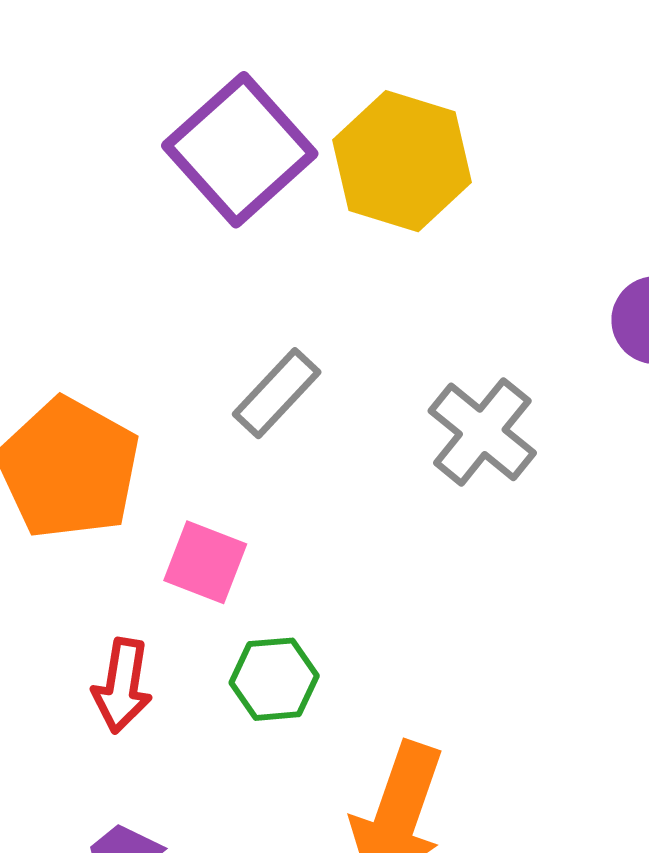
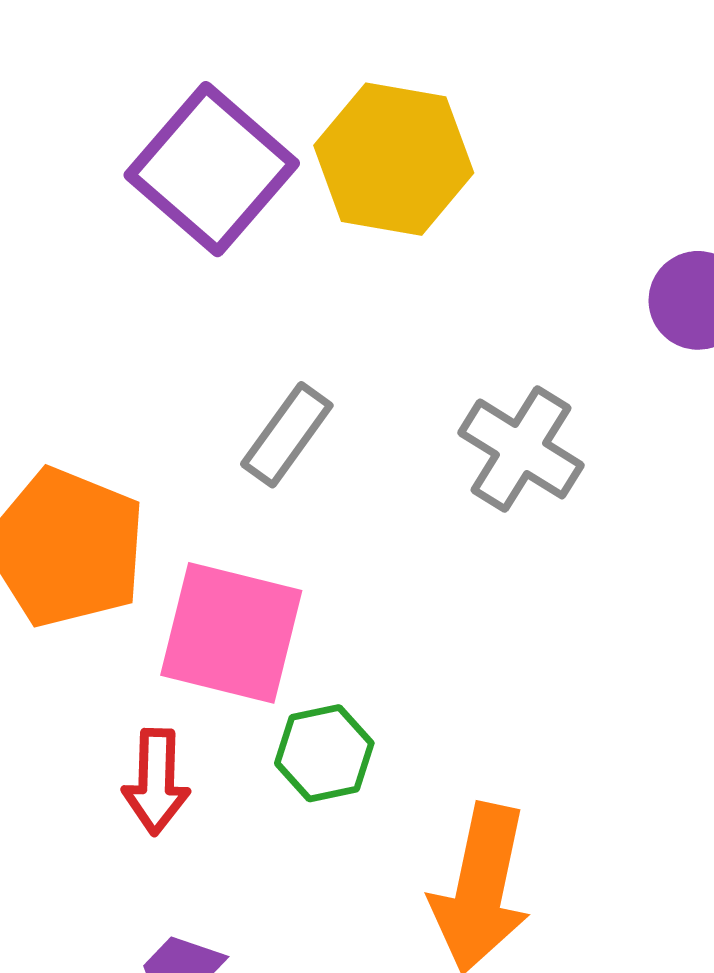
pink square: (205, 562) -> (231, 633), size x1.6

